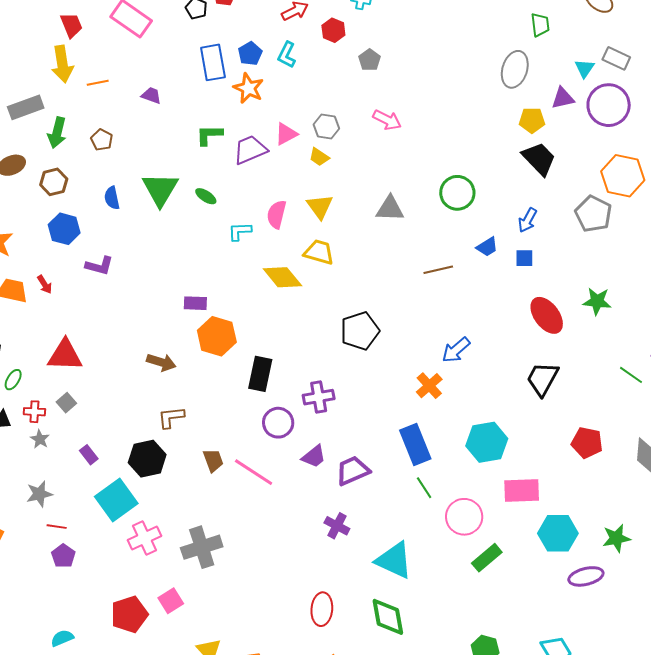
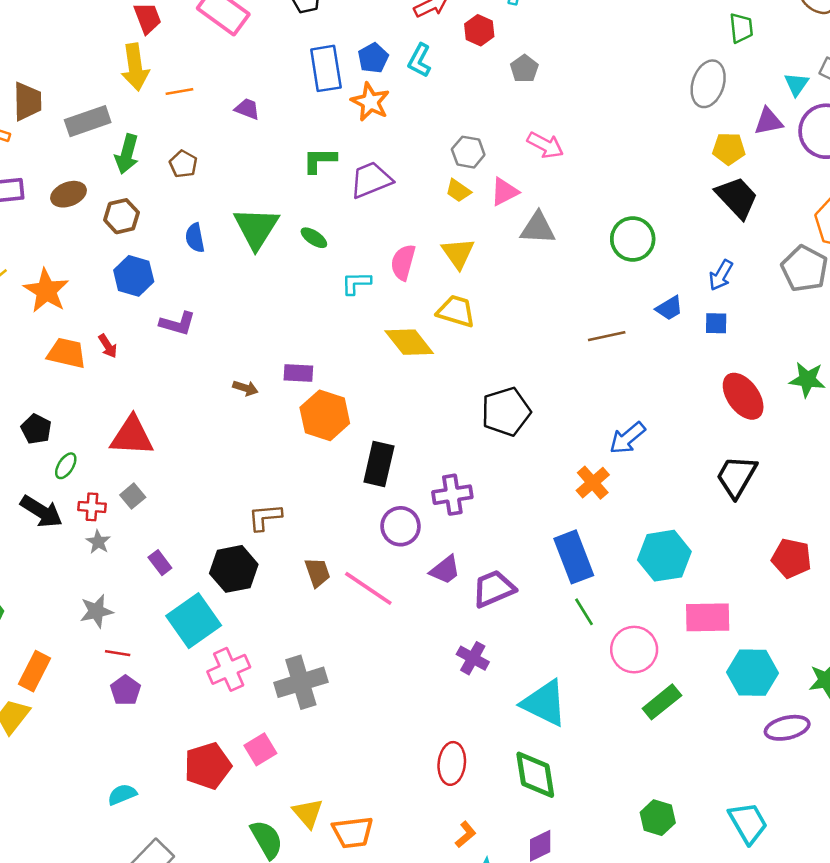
pink triangle: (286, 134) -> (504, 192), moved
gray triangle: (390, 209) -> (538, 228), moved
brown arrow: (161, 362) -> (245, 388), moved, size x0.7

